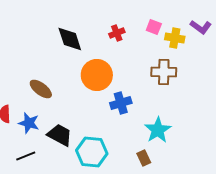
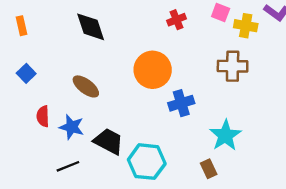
black diamond: (70, 39) -> (91, 27), moved

